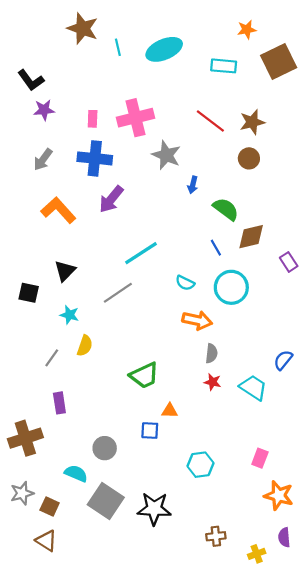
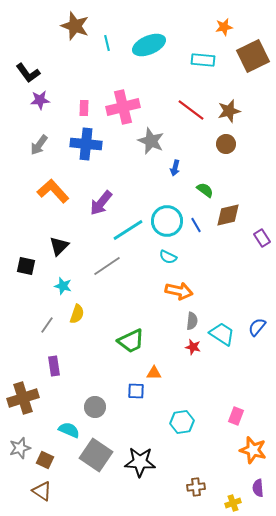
purple arrow: (111, 199) -> (101, 203), moved
green semicircle: (226, 209) -> (205, 190), size x0.7
cyan circle: (231, 287) -> (167, 221), moved
cyan trapezoid: (253, 388) -> (222, 334), moved

